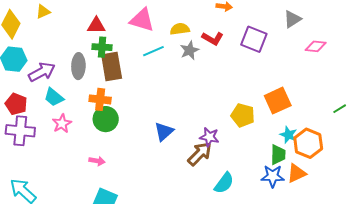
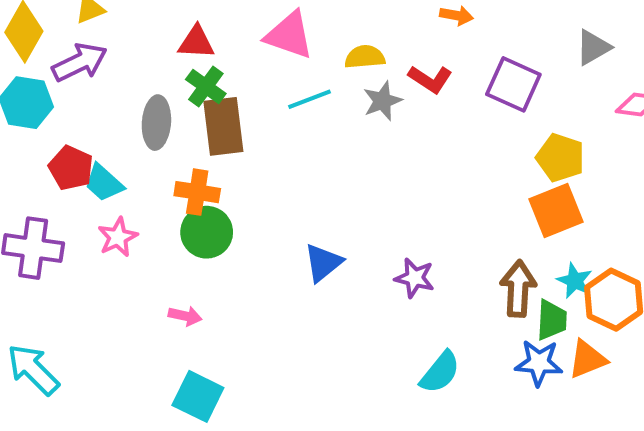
green cross: (102, 47) -> (206, 87), turned 30
purple arrow: (42, 72) -> (80, 62), moved
red pentagon: (16, 104) -> (71, 168), moved
yellow pentagon: (243, 115) -> (560, 158), moved
brown arrow: (200, 154) -> (518, 289), moved, turned -44

